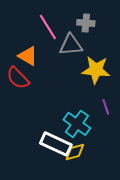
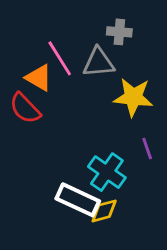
pink line: (48, 27) -> (60, 58), moved

